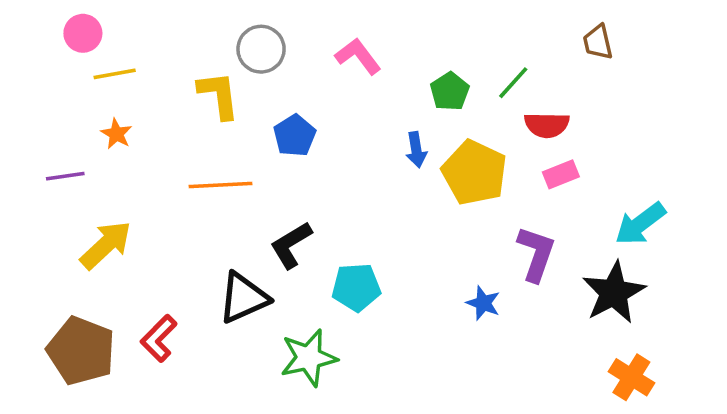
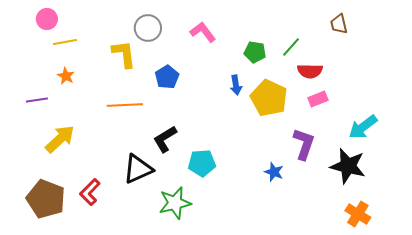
green pentagon: (450, 91) -> (255, 52), turned -30
black star: (614, 293) -> (348, 166), turned -30

